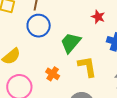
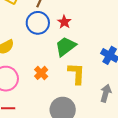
red star: (98, 17) -> (64, 22), moved

